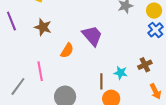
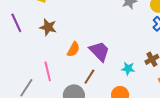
purple trapezoid: (92, 36) -> (99, 51), moved
brown line: (101, 81) -> (89, 77), moved, turned 35

